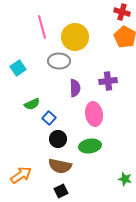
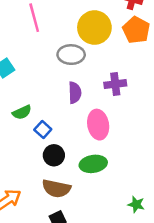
yellow circle: (75, 37) -> (94, 28), moved
gray ellipse: (59, 61) -> (71, 55), moved

